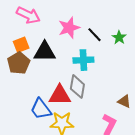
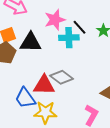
cyan cross: (83, 60) -> (69, 38), moved
gray diamond: (77, 87) -> (62, 77), turned -65

